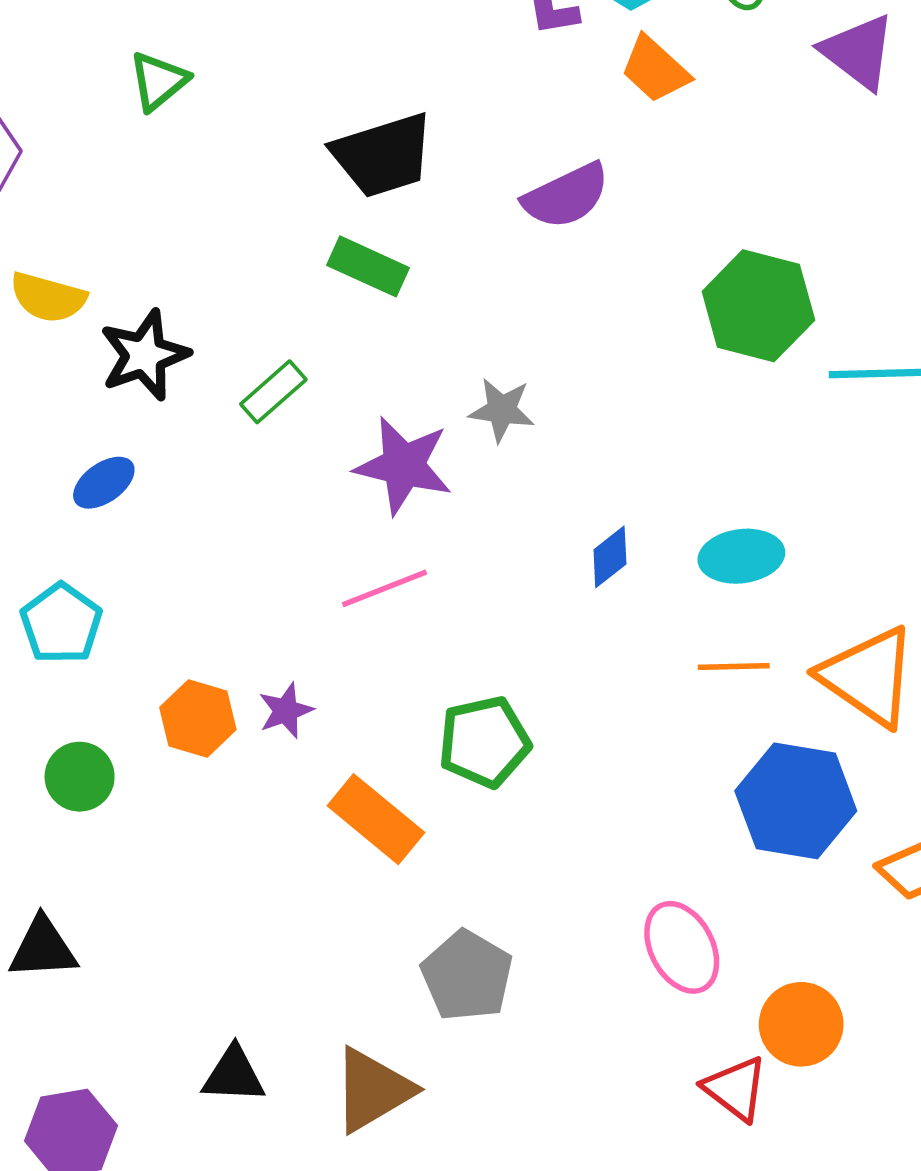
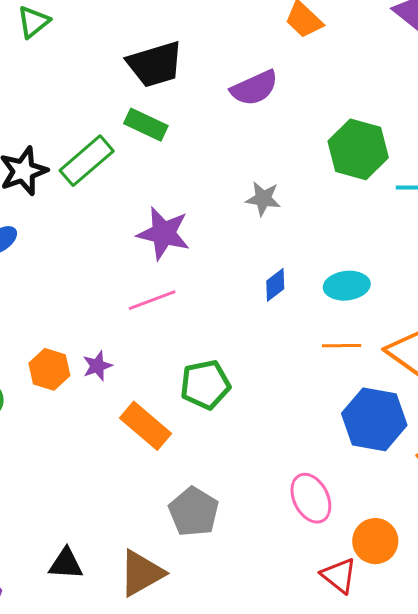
green rectangle: (273, 392) -> (87, 161), moved, size x1.5
gray star: (502, 410) -> (263, 199), moved

